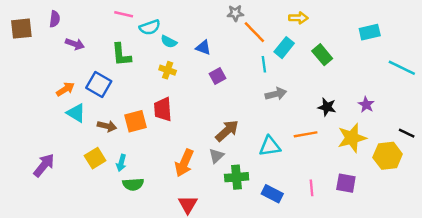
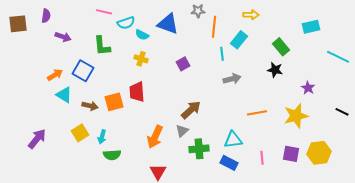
orange line: (254, 32) -> (214, 27), turned 50
blue triangle: (203, 48) -> (168, 24), moved, size x1.6
green rectangle: (322, 55) -> (281, 47), moved
black star: (327, 107) -> (275, 70), moved
cyan triangle: (270, 146) -> (233, 140), moved
yellow hexagon: (388, 156) -> (319, 153), moved

